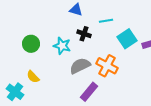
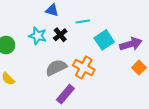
black cross: (84, 34) -> (60, 35), turned 32
cyan star: (62, 46) -> (38, 36), moved

